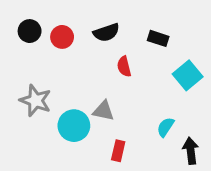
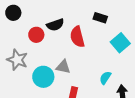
black semicircle: (106, 33) -> (55, 25), moved
red circle: (62, 37) -> (36, 35), moved
red semicircle: (124, 66) -> (77, 37), size x1.5

